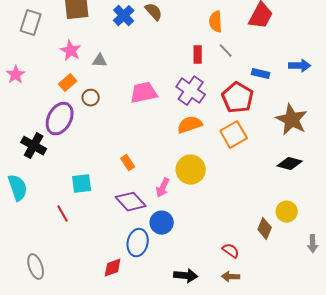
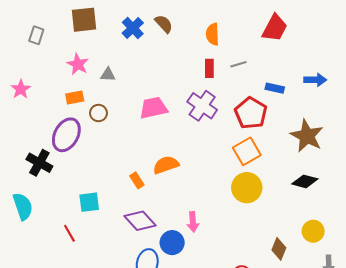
orange semicircle: (216, 22) -> (213, 34), moved
gray rectangle: (31, 23) -> (36, 35), size x0.7
gray line: (226, 51) -> (238, 64), turned -63
orange rectangle: (68, 83) -> (75, 97), turned 30
orange semicircle: (190, 125) -> (166, 165), moved
yellow circle: (191, 170) -> (247, 188), moved
pink arrow: (163, 188) -> (193, 222), moved, turned -30
yellow circle: (287, 212) -> (313, 231), moved

